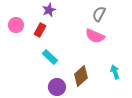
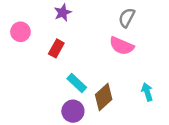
red rectangle: (40, 30) -> (56, 48), moved
cyan rectangle: (50, 57) -> (77, 83), moved

